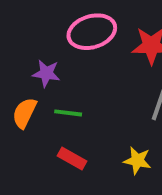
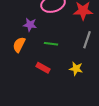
green line: (68, 113) -> (51, 44), moved

